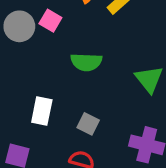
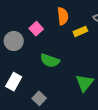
gray circle: (19, 26) -> (14, 41), moved

